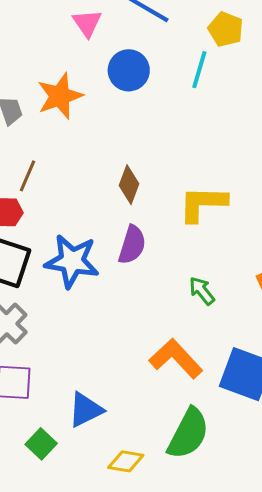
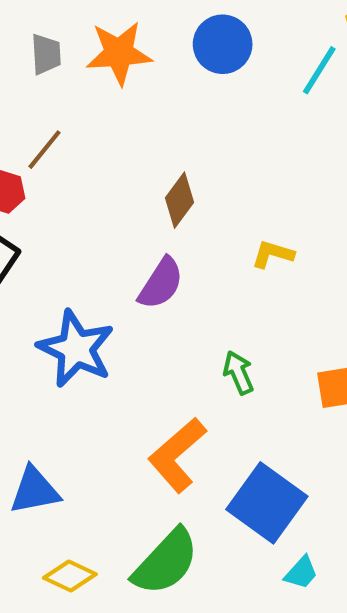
yellow L-shape: (203, 204) -> (273, 254), size x0.6
blue star: (72, 261) -> (76, 349), moved
orange L-shape: (176, 359) -> (177, 455), turned -104

